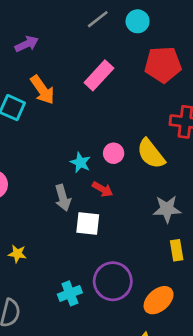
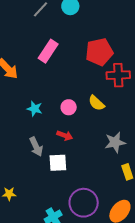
red pentagon: (163, 64) -> (99, 52), moved
yellow semicircle: (151, 154) -> (96, 103), size x0.7
cyan star: (80, 163) -> (35, 109), moved

